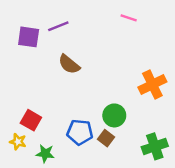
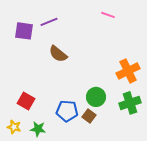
yellow star: (18, 142) -> (14, 127), moved
green cross: (155, 146) -> (130, 103), moved

